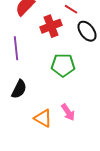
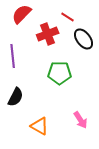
pink arrow: (68, 112) -> (81, 120), moved

